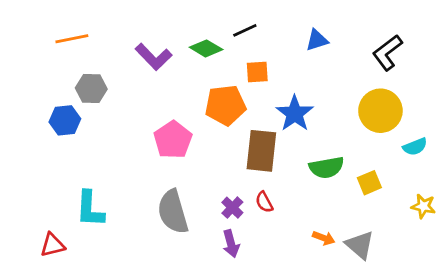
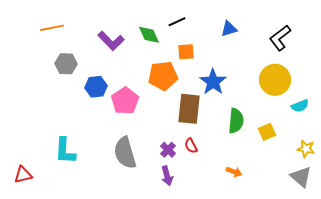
green diamond: (206, 48) -> (149, 35), turned 35
blue hexagon: (65, 120) -> (96, 87), moved
green semicircle: (326, 167) -> (236, 121), turned -75
red triangle: (52, 245) -> (23, 175), moved
gray triangle: (360, 245) -> (301, 177), moved

